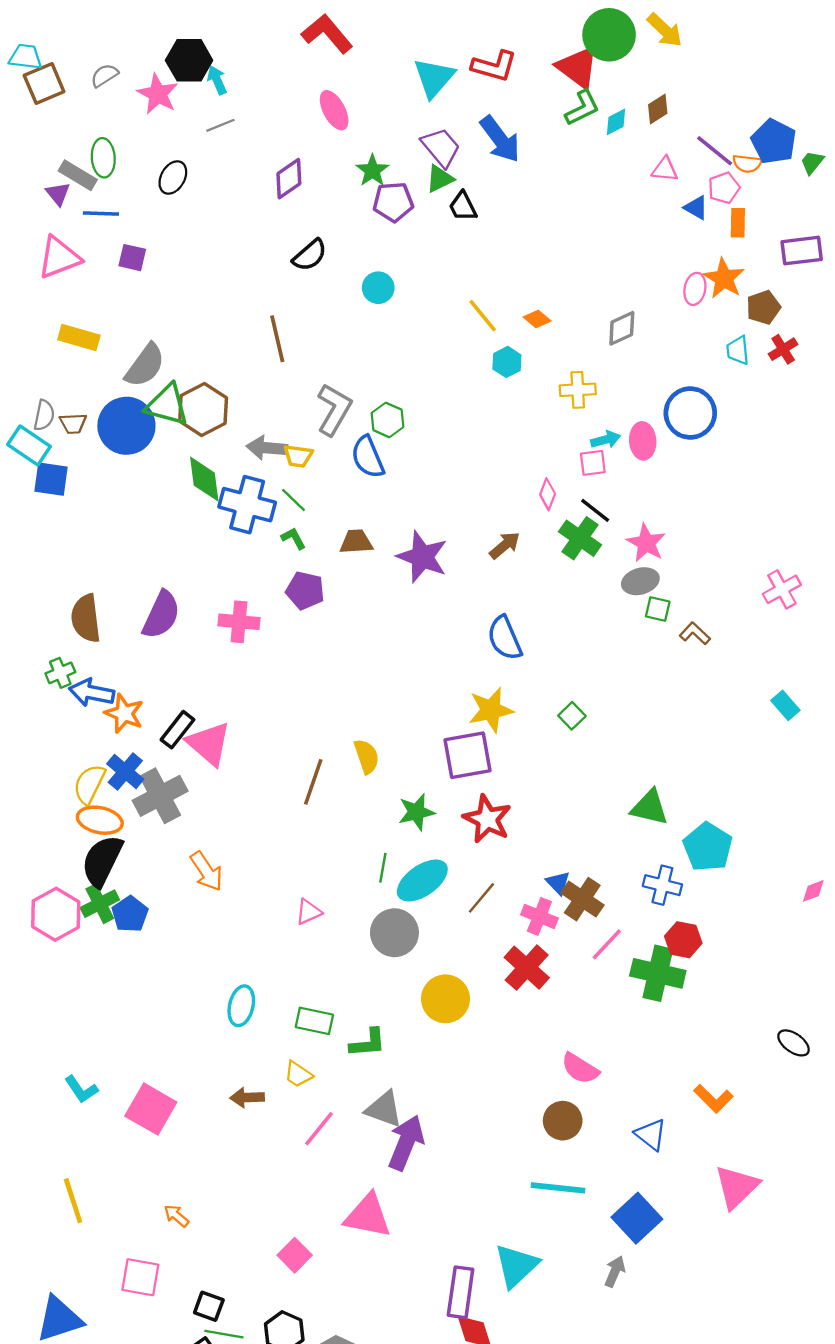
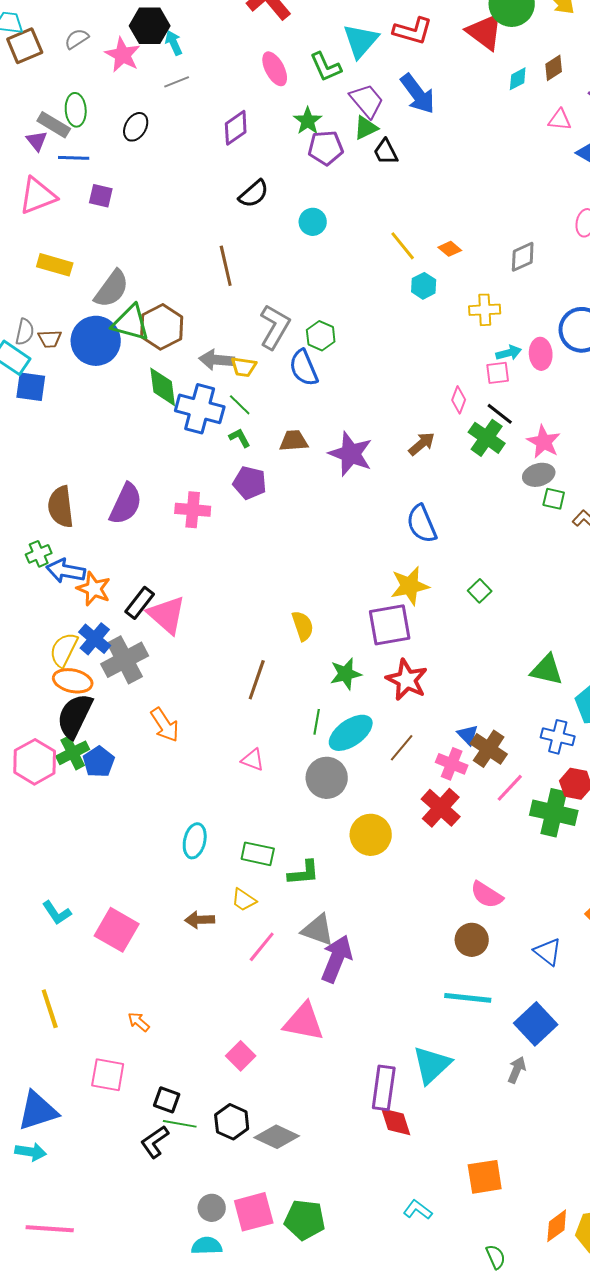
green L-shape: (582, 108) -> (326, 67), moved, turned 92
brown line: (313, 782) -> (257, 680), moved
pink triangle: (309, 912) -> (253, 760), turned 45

